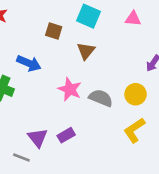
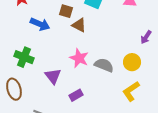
brown triangle: (86, 51) -> (79, 25), moved, turned -42
blue arrow: (29, 63) -> (40, 24), moved
purple triangle: (38, 138) -> (53, 76), moved

